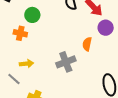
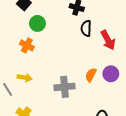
green circle: (32, 15) -> (37, 23), moved
purple circle: (106, 28) -> (111, 74), moved

